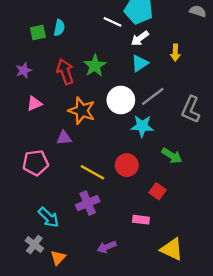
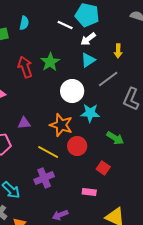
cyan semicircle: (59, 28) -> (24, 23), moved
gray line: (153, 96) -> (108, 79), moved
orange star: (82, 111) -> (61, 125), moved

